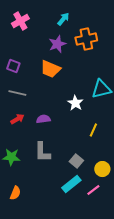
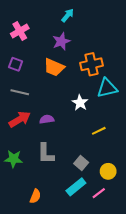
pink cross: (20, 21) -> (20, 31), moved
orange cross: (86, 39) -> (91, 64), moved
red arrow: (17, 119) -> (20, 119), size x1.5
yellow line: (93, 130) -> (99, 131), turned 40
orange semicircle: (15, 193) -> (35, 196), moved

